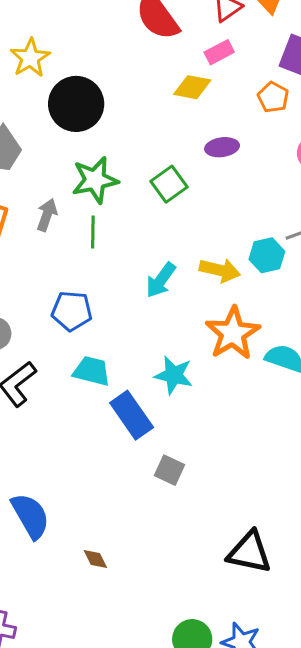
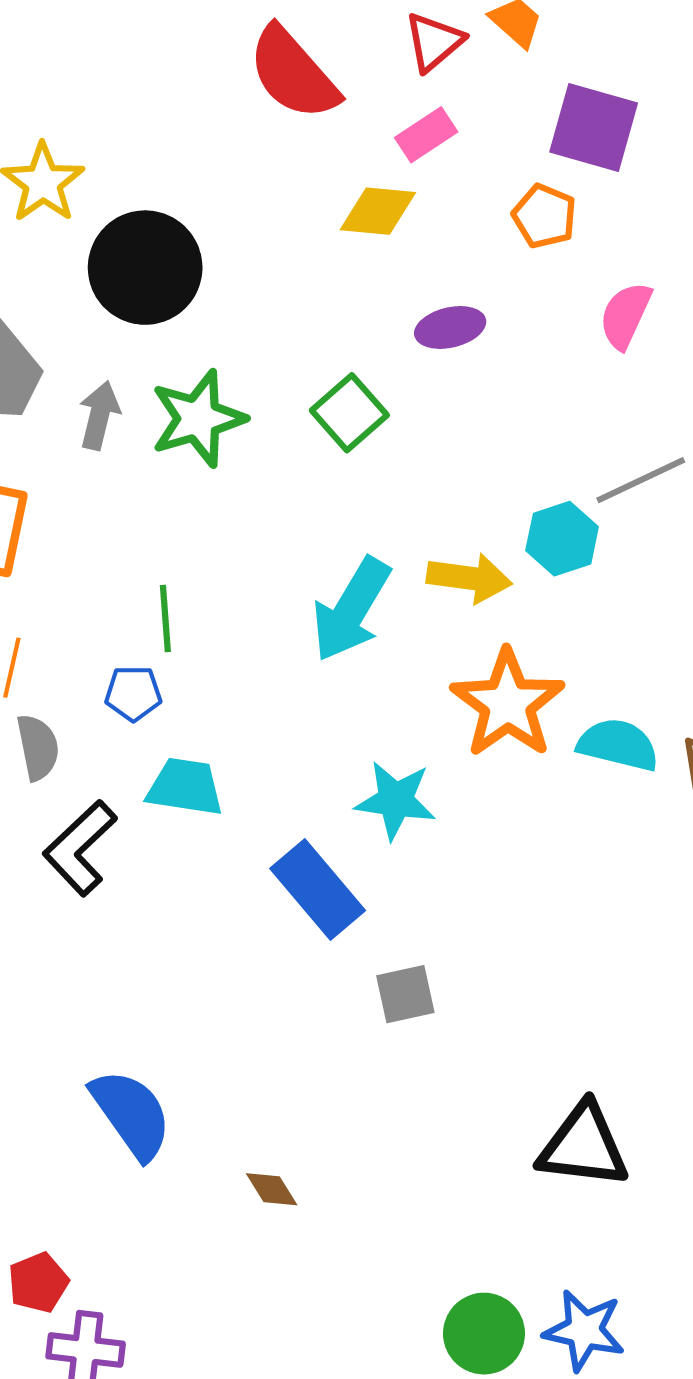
gray arrow: (47, 215) -> (99, 415), moved
green line: (93, 232) -> (165, 619), moved
cyan arrow: (161, 280) -> (351, 609), size x1.4
blue pentagon: (72, 311) -> (133, 693), moved, size x0.7
cyan trapezoid: (92, 371) -> (185, 787), moved
gray square: (169, 470) -> (405, 994), turned -32

